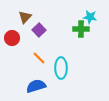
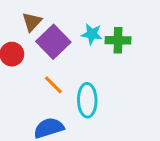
cyan star: (90, 17) -> (92, 34), moved
purple square: (39, 30) -> (53, 42), size x1.5

